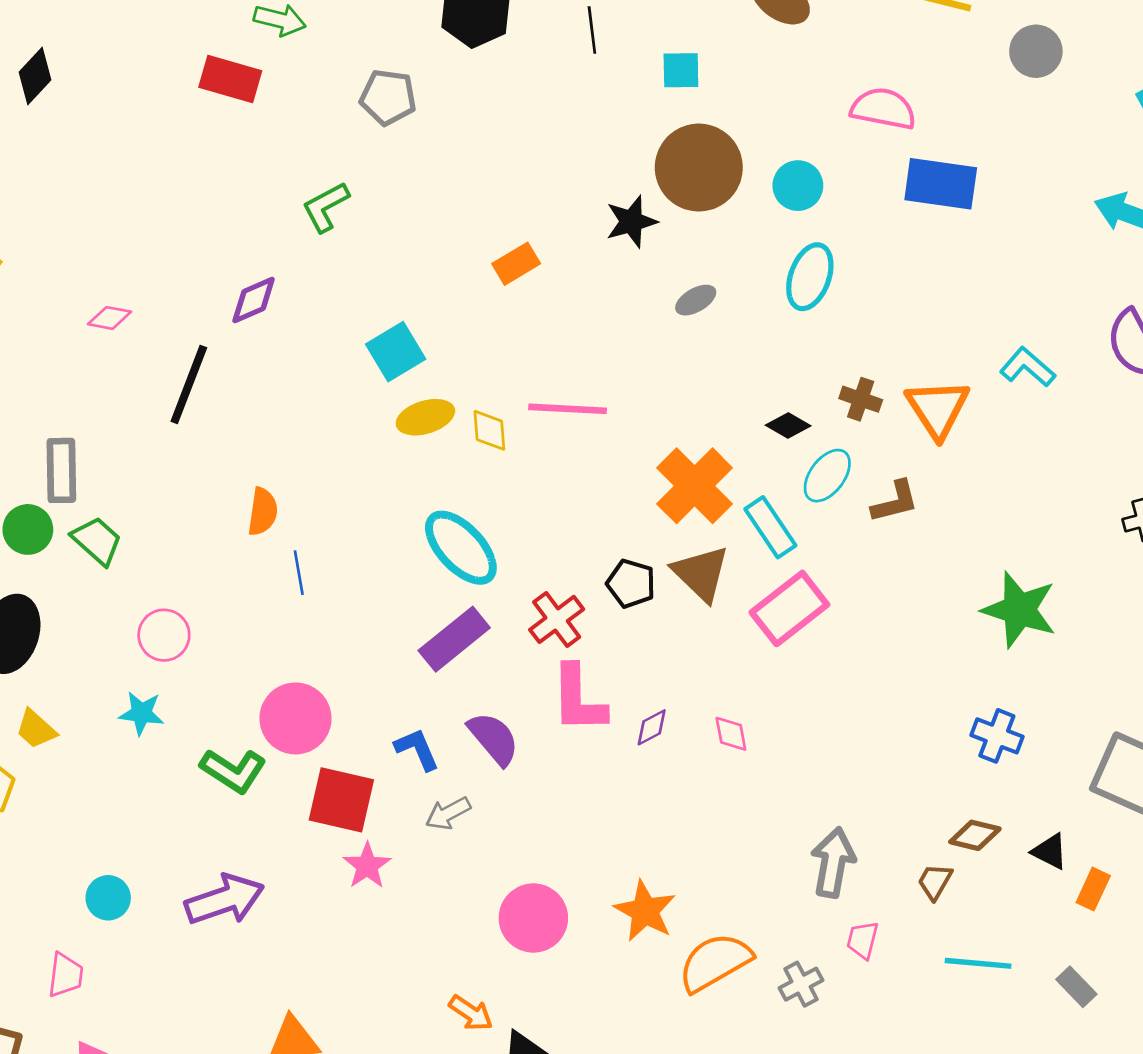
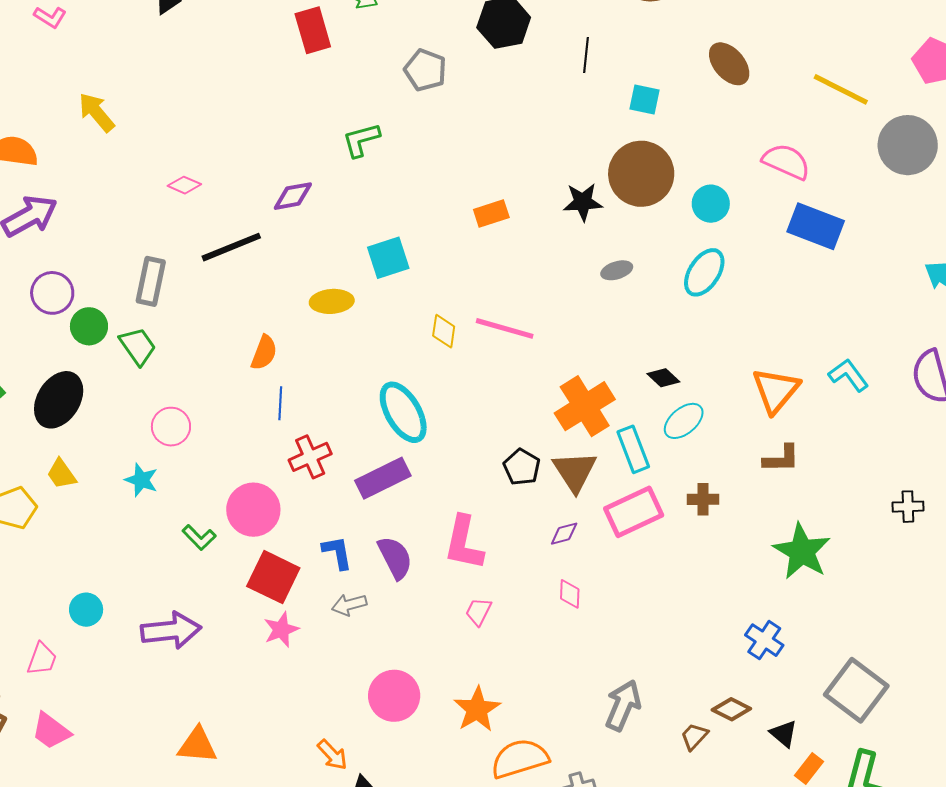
gray circle: (1036, 51) -> (908, 145), size x1.5
red rectangle: (230, 79) -> (313, 30), turned 45
black line: (189, 384) -> (231, 247), turned 34
brown cross: (861, 399) -> (703, 499), moved, turned -32
yellow ellipse: (425, 417) -> (332, 301), moved
gray rectangle: (61, 470) -> (151, 281), moved
brown L-shape: (895, 502) -> (781, 459), moved
red cross: (557, 619) -> (310, 457), moved
purple diamond: (652, 727) -> (564, 534), moved
green L-shape: (233, 771) -> (199, 537), size x0.7
pink trapezoid: (863, 940) -> (478, 612), moved

